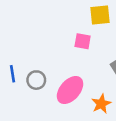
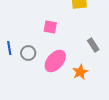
pink square: (83, 41) -> (50, 27), moved

